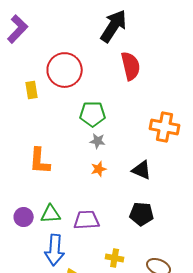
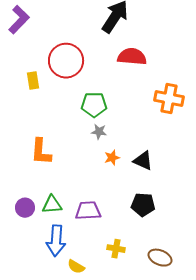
red semicircle: (131, 66) -> (132, 57), turned -72
orange cross: (165, 127) -> (169, 99), moved
orange star: (99, 169) -> (112, 158), moved

